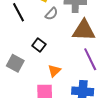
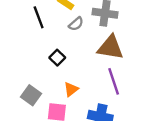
gray square: (15, 63) -> (31, 95), moved

